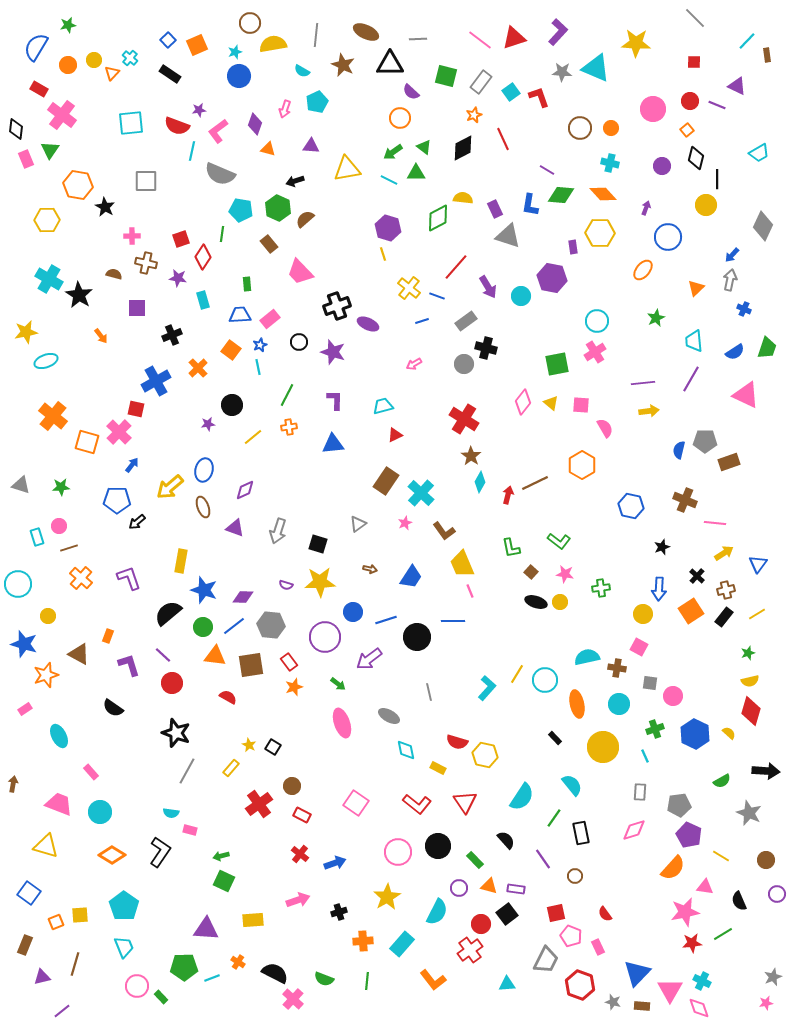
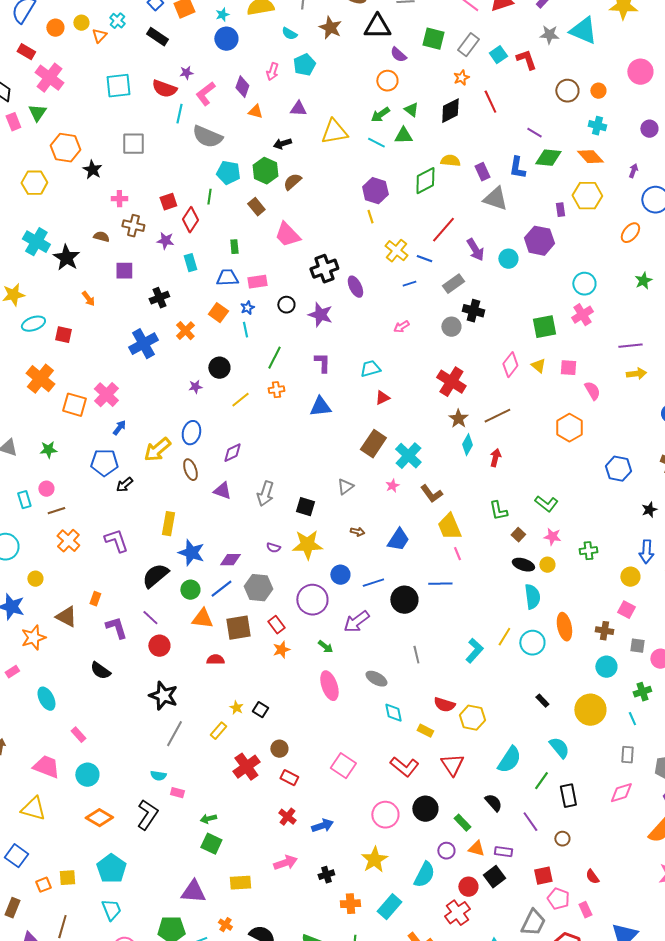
pink rectangle: (270, 319) -> (257, 282), turned 30
purple ellipse: (368, 324) -> (355, 287), turned 40
red square: (136, 409) -> (63, 335), moved
brown line: (535, 483) -> (497, 416), moved
cyan semicircle: (587, 657) -> (532, 597), moved, turned 95
red semicircle: (228, 697) -> (215, 660), turned -30
orange ellipse: (577, 704) -> (564, 627), moved

